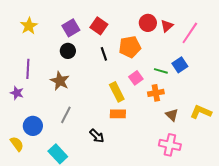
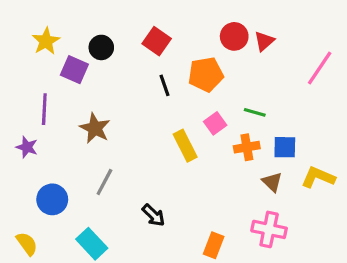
purple square: (71, 28) -> (74, 70), moved, turned -36
pink line: (190, 33) -> (320, 68), moved
black circle: (68, 51) -> (101, 47), moved
blue square: (180, 65) -> (285, 147), moved, turned 35
orange rectangle: (118, 114) -> (214, 245), moved, turned -70
yellow semicircle: (17, 144) -> (27, 244), moved

